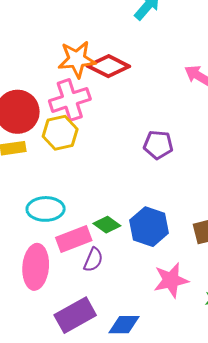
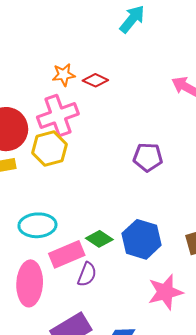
orange star: (77, 59) -> (64, 75), size x0.6
red diamond: (108, 66) -> (95, 80), size x0.6

